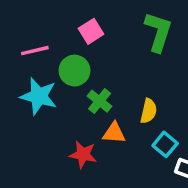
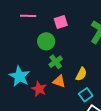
pink line: (35, 51) -> (28, 16), moved
cyan star: (39, 96) -> (19, 76), moved

